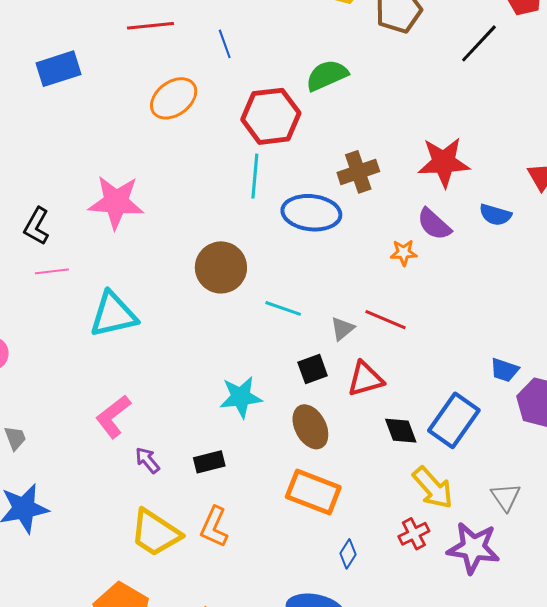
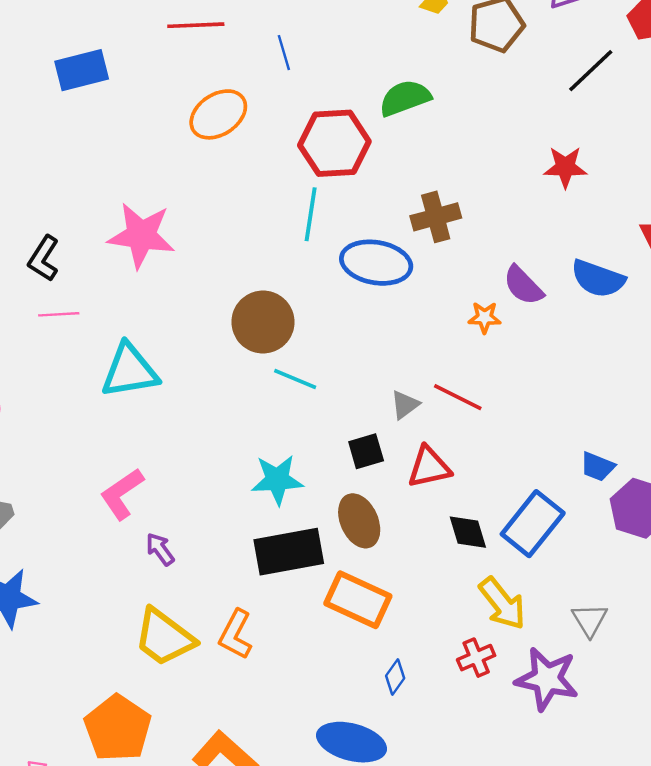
red star: (444, 162) -> (565, 167), moved, size x0.7
blue semicircle: (495, 215) -> (598, 279), size x1.4
cyan line: (283, 308) -> (295, 379), moved
black rectangle: (209, 462) -> (289, 552), moved, size x1.8

